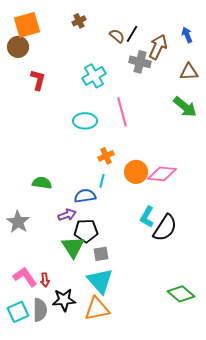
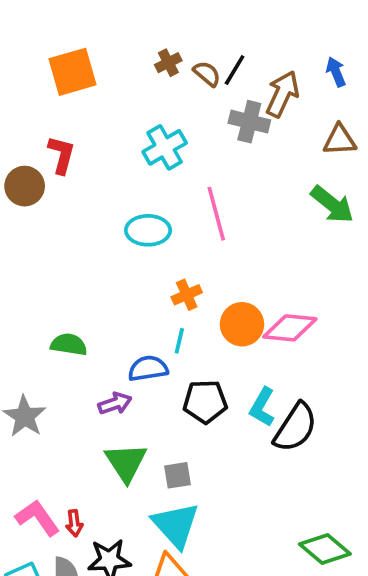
brown cross: (79, 21) -> (168, 63), moved
orange square: (27, 25) -> (72, 72), moved
brown circle: (18, 47) -> (25, 186), moved
black pentagon: (86, 231) -> (205, 402), moved

